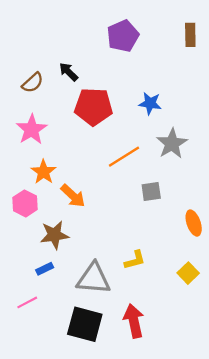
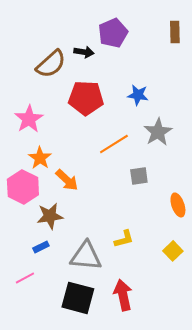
black arrow: (69, 72) -> (84, 52), moved, turned 144
brown semicircle: (33, 83) -> (51, 64), moved, size x1.5
pink hexagon: (25, 203) -> (23, 187), size x1.4

